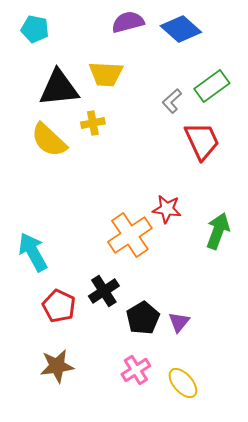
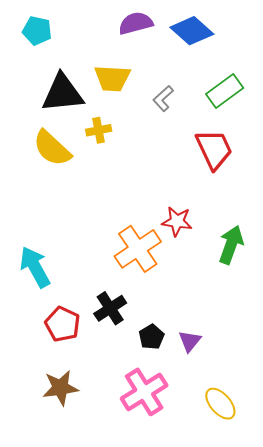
gray L-shape: (172, 101) -> (163, 98), moved
black pentagon: (143, 318) -> (152, 337), size x0.7
pink cross: (136, 370) -> (144, 392), size x1.5
yellow ellipse: (183, 383) -> (220, 404), moved

